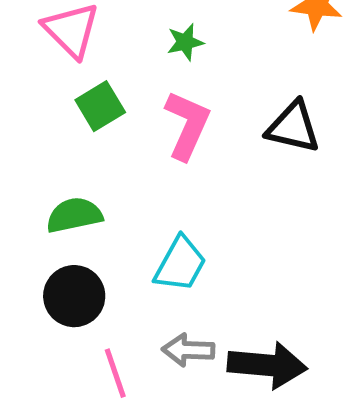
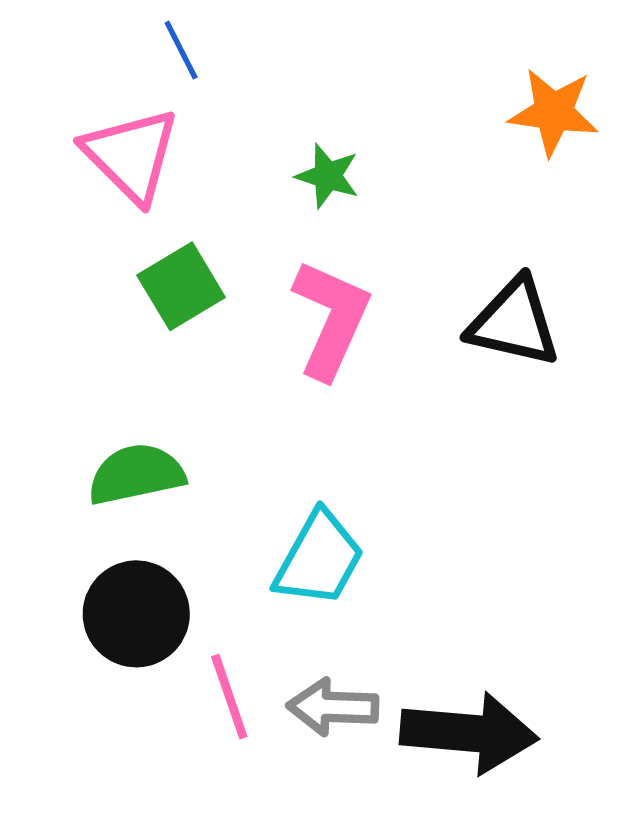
green star: (185, 42) -> (328, 176), turned 30
pink line: (115, 373) -> (229, 697), moved

